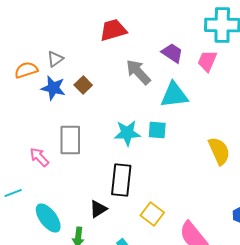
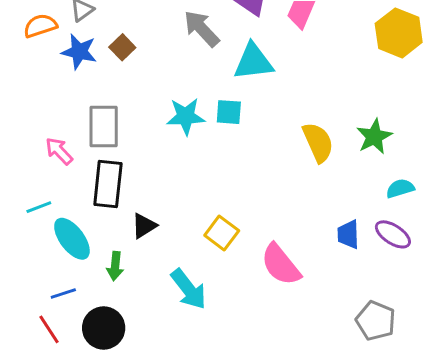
black rectangle: (121, 180) -> (108, 184), moved
cyan line: (13, 193) -> (39, 207), moved

